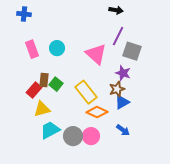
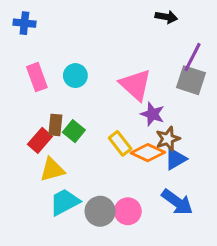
purple line: (118, 36) -> (193, 57), moved
purple star: (123, 73) -> (152, 114), moved
yellow rectangle: (86, 92) -> (120, 143), size x0.7
orange diamond: (97, 112) -> (148, 153), moved
blue arrow: (123, 130) -> (177, 202), size x1.5

